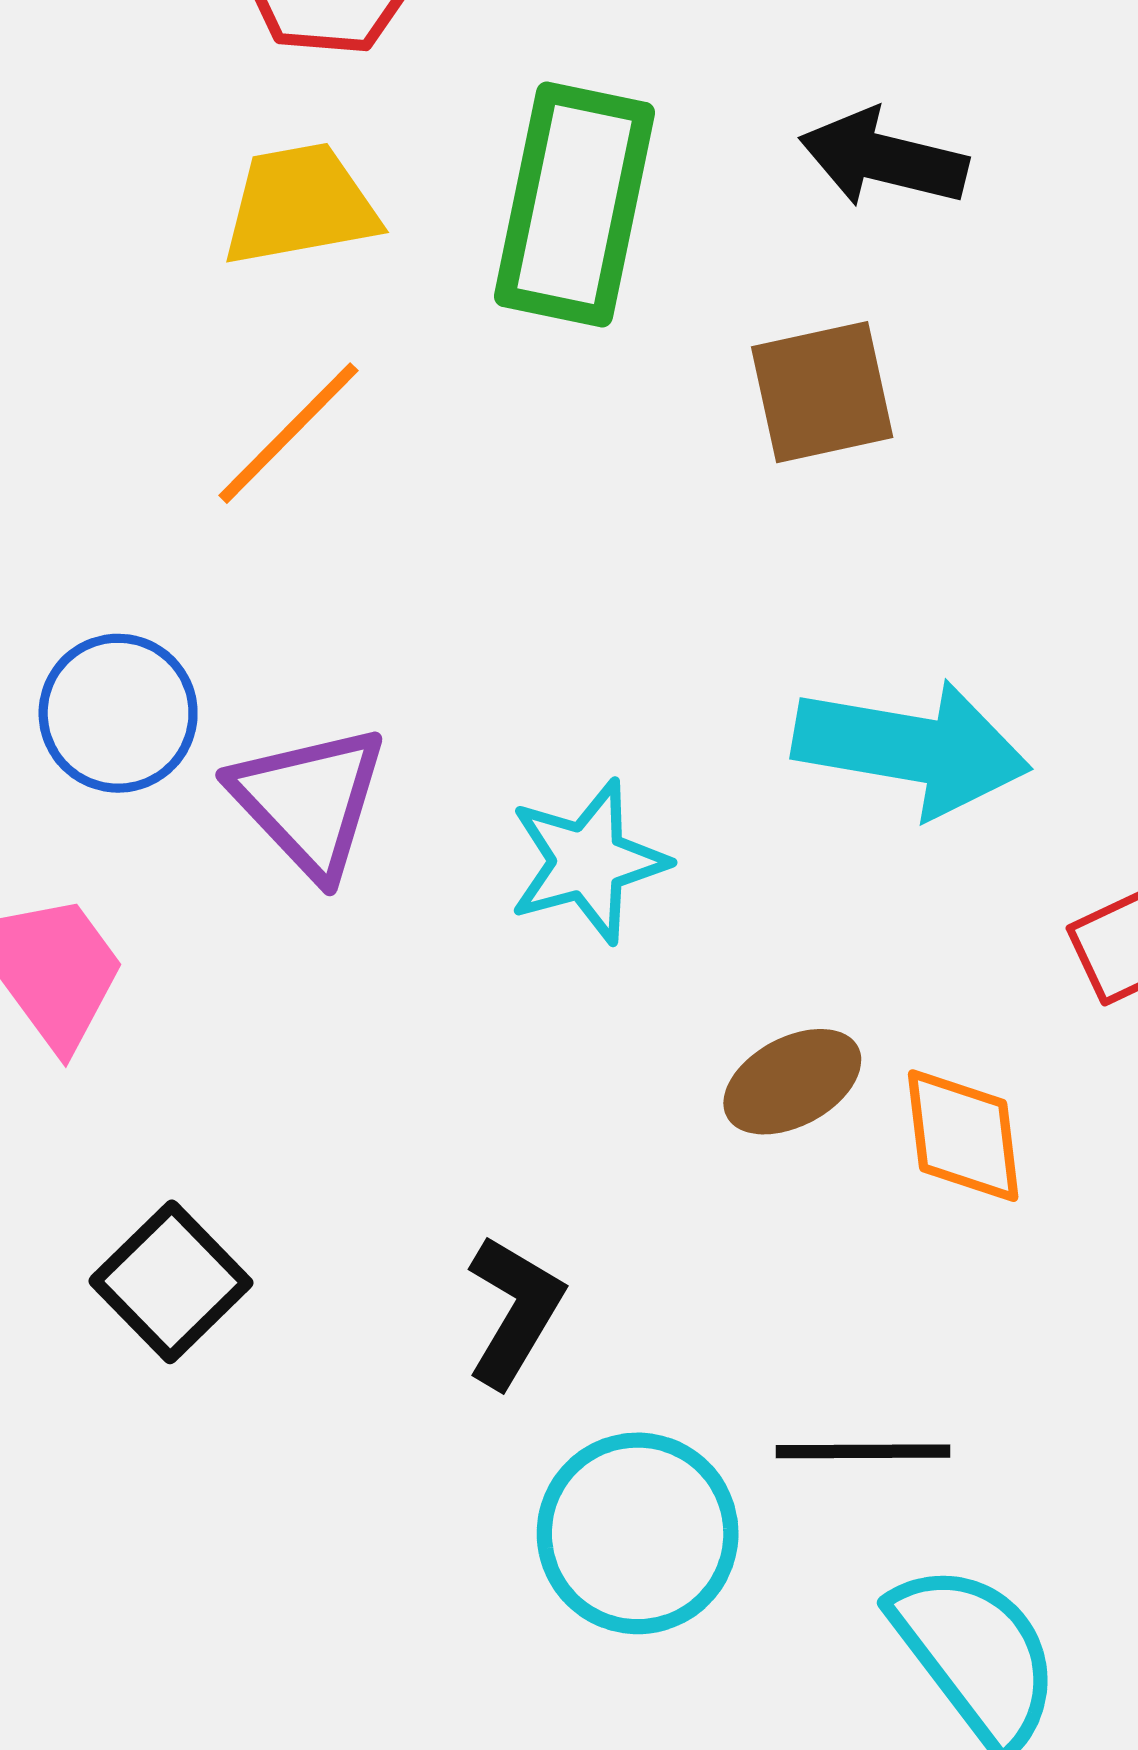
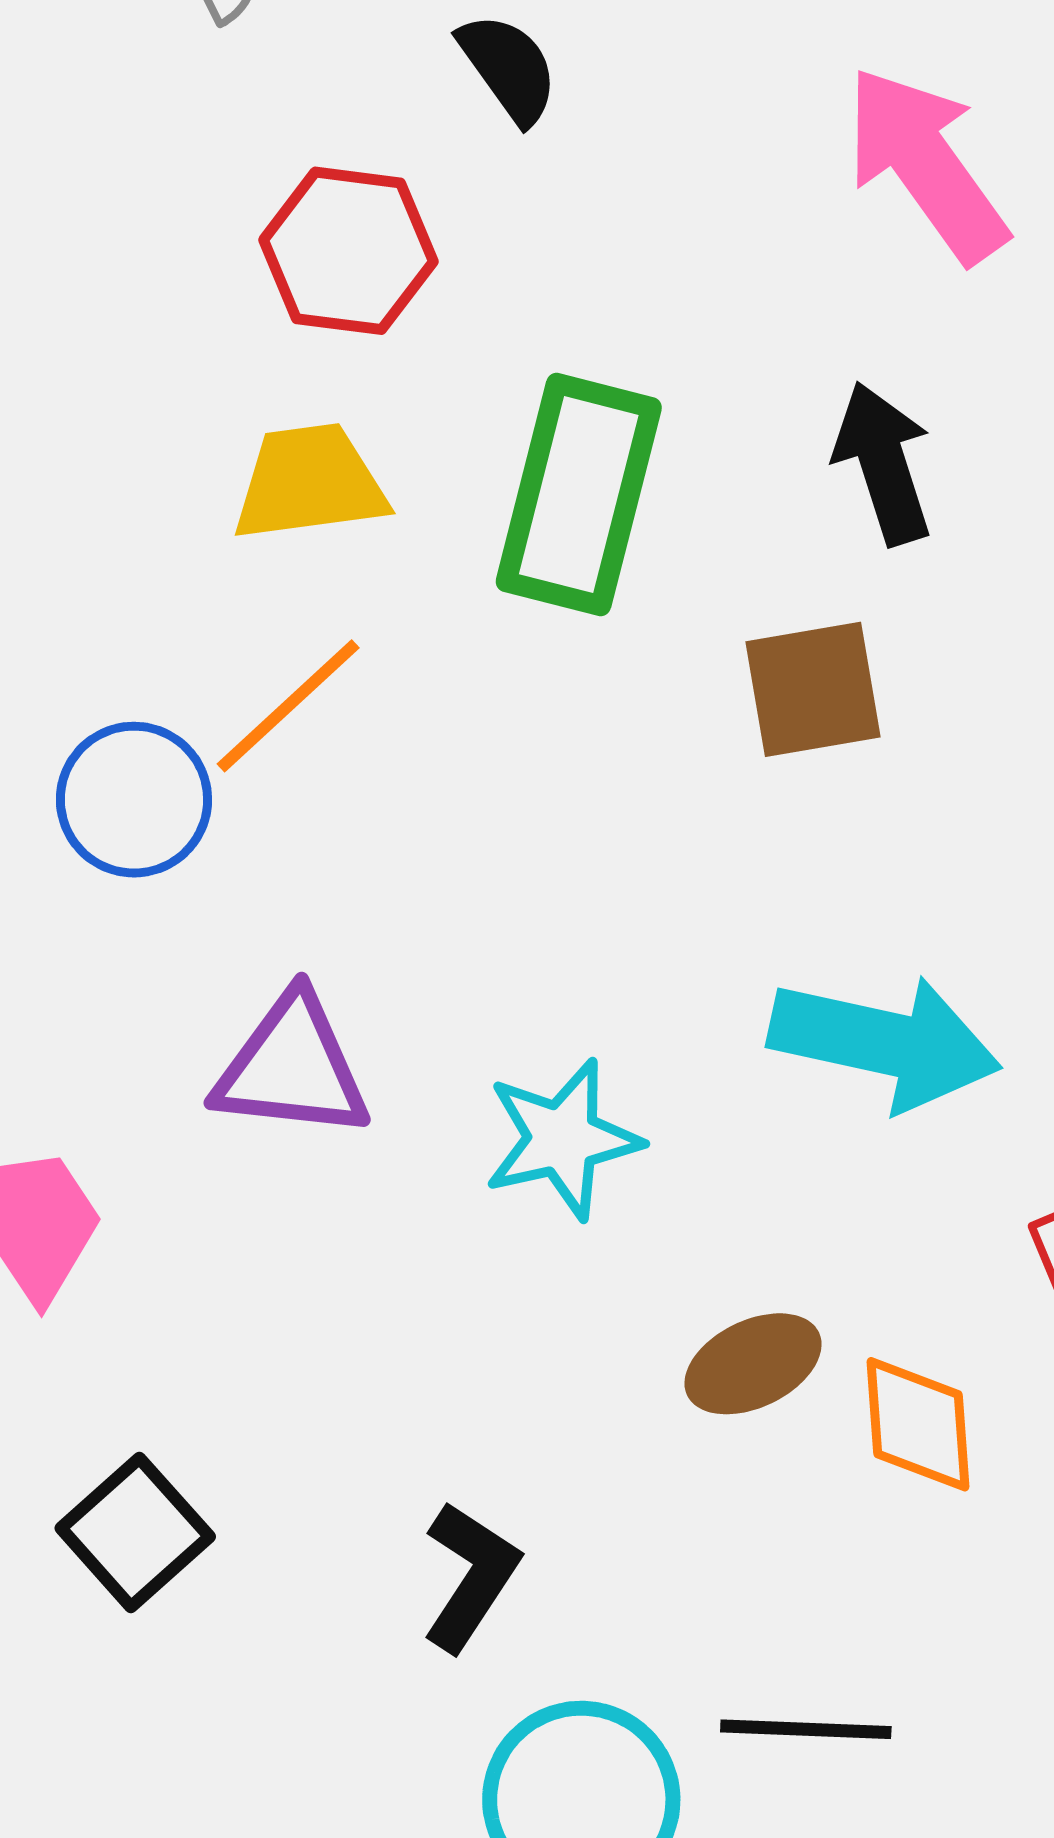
black arrow: (883, 159) -> (883, 463), turned 56
blue circle: (118, 713) -> (134, 800), moved
purple triangle: (309, 801) -> (292, 1067), turned -43

